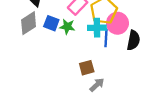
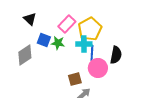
gray diamond: (29, 23) -> (25, 55), moved
pink circle: (117, 23) -> (98, 68), moved

